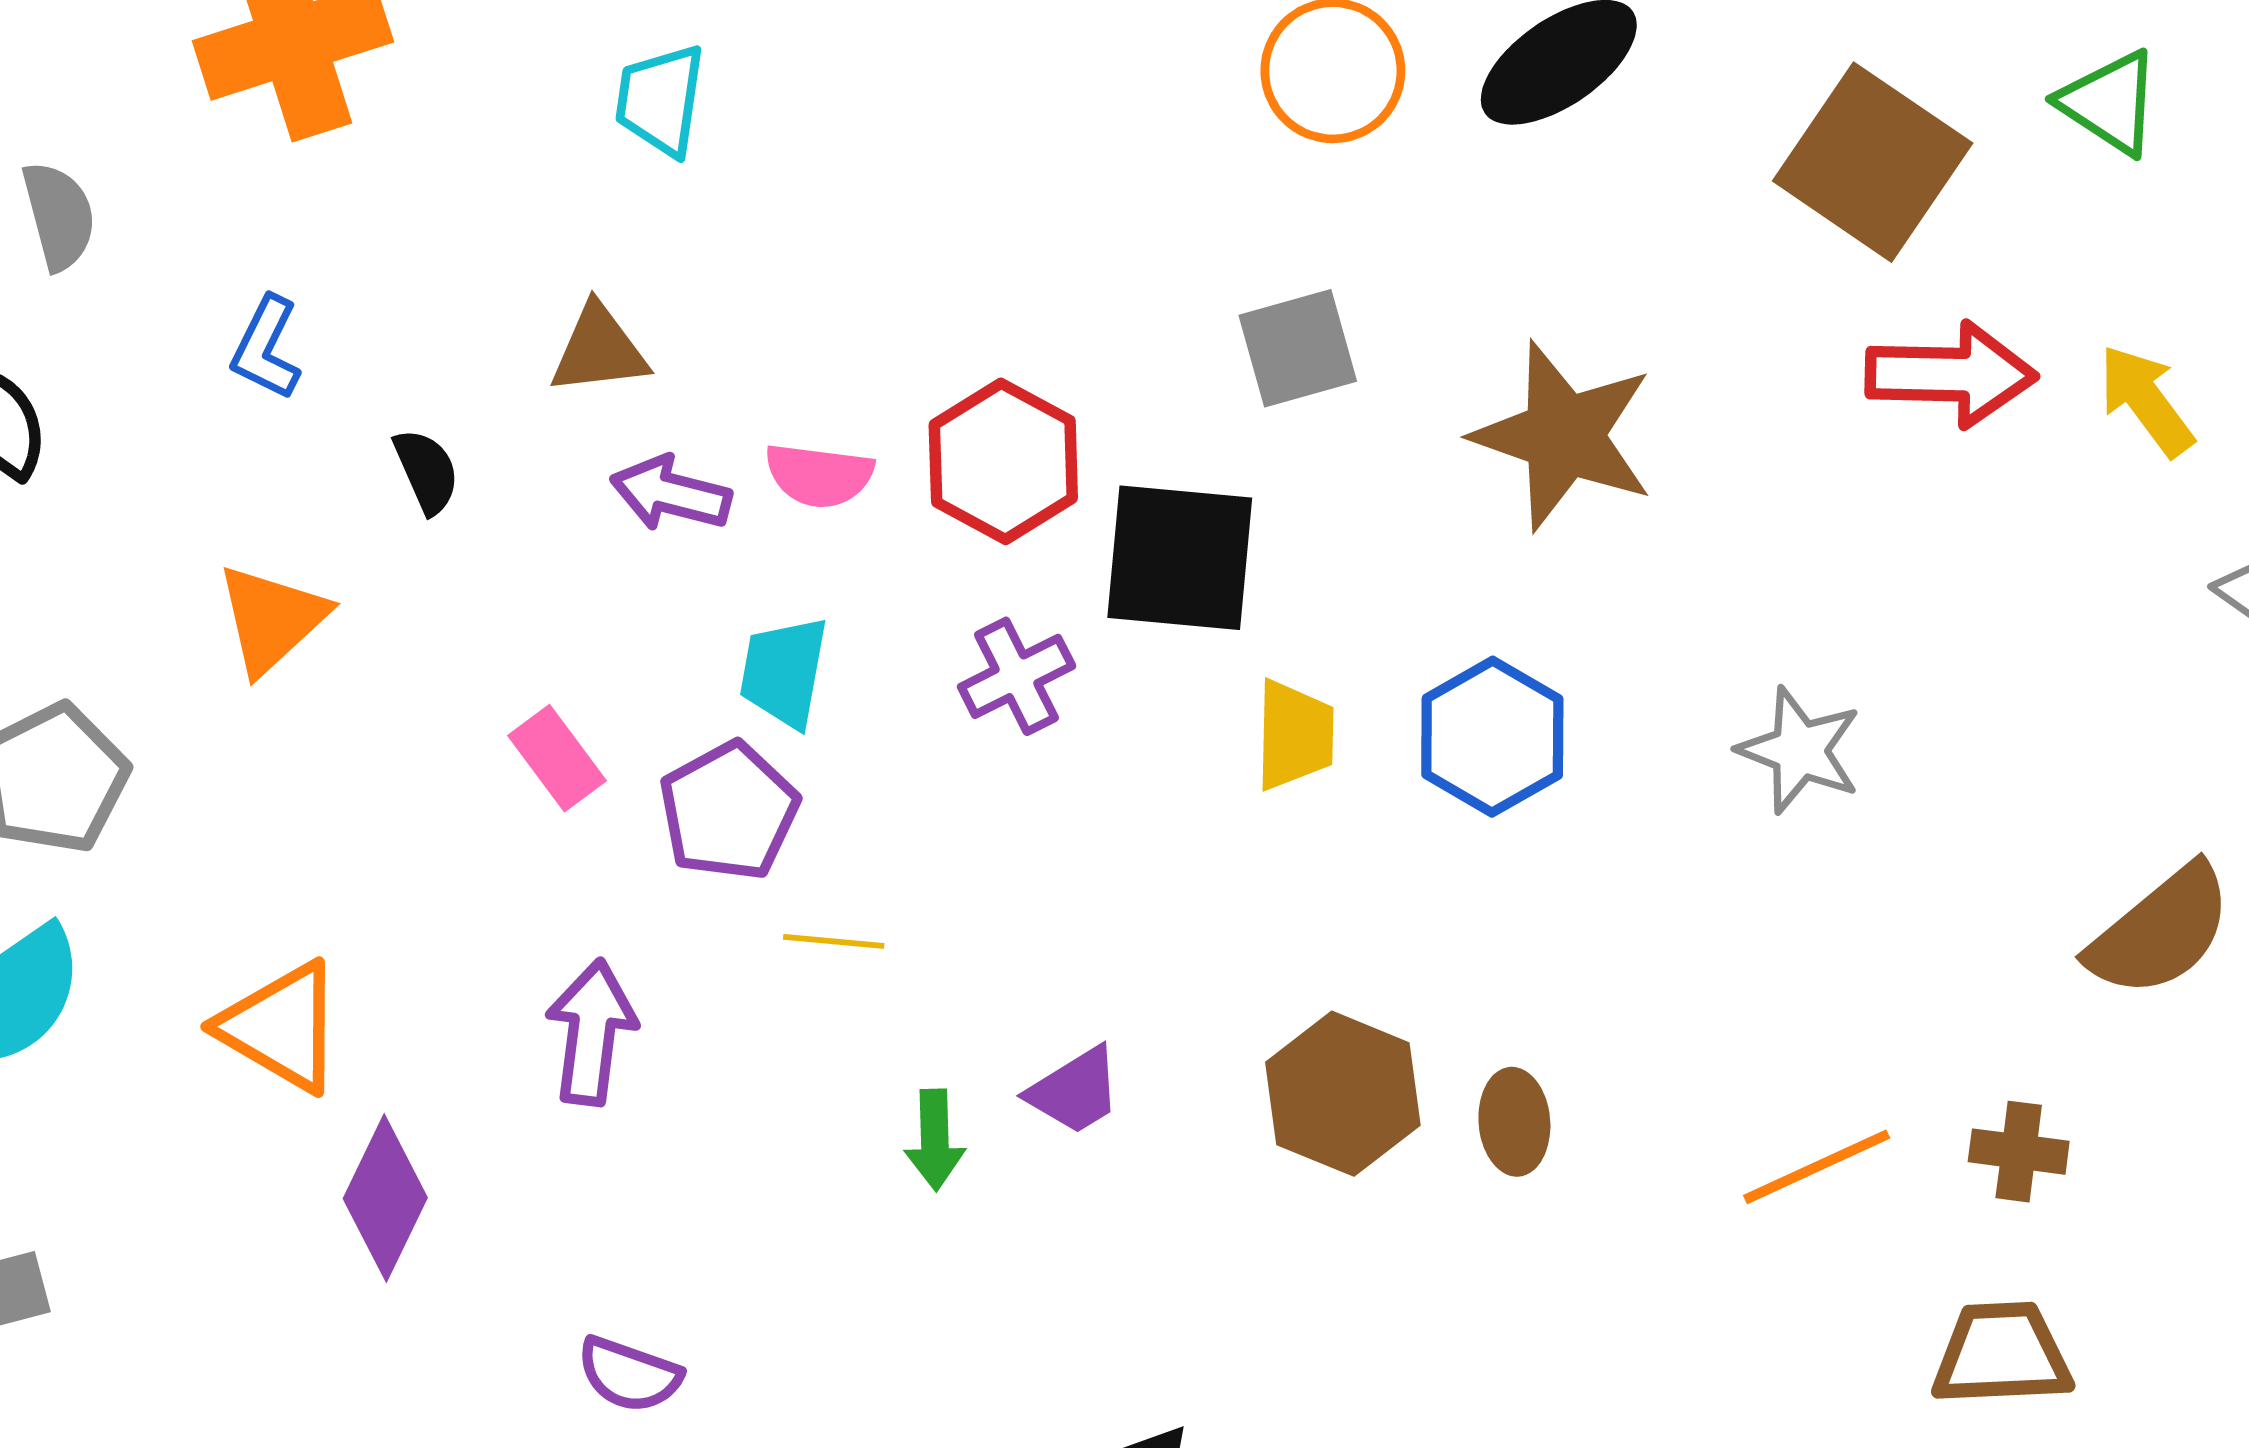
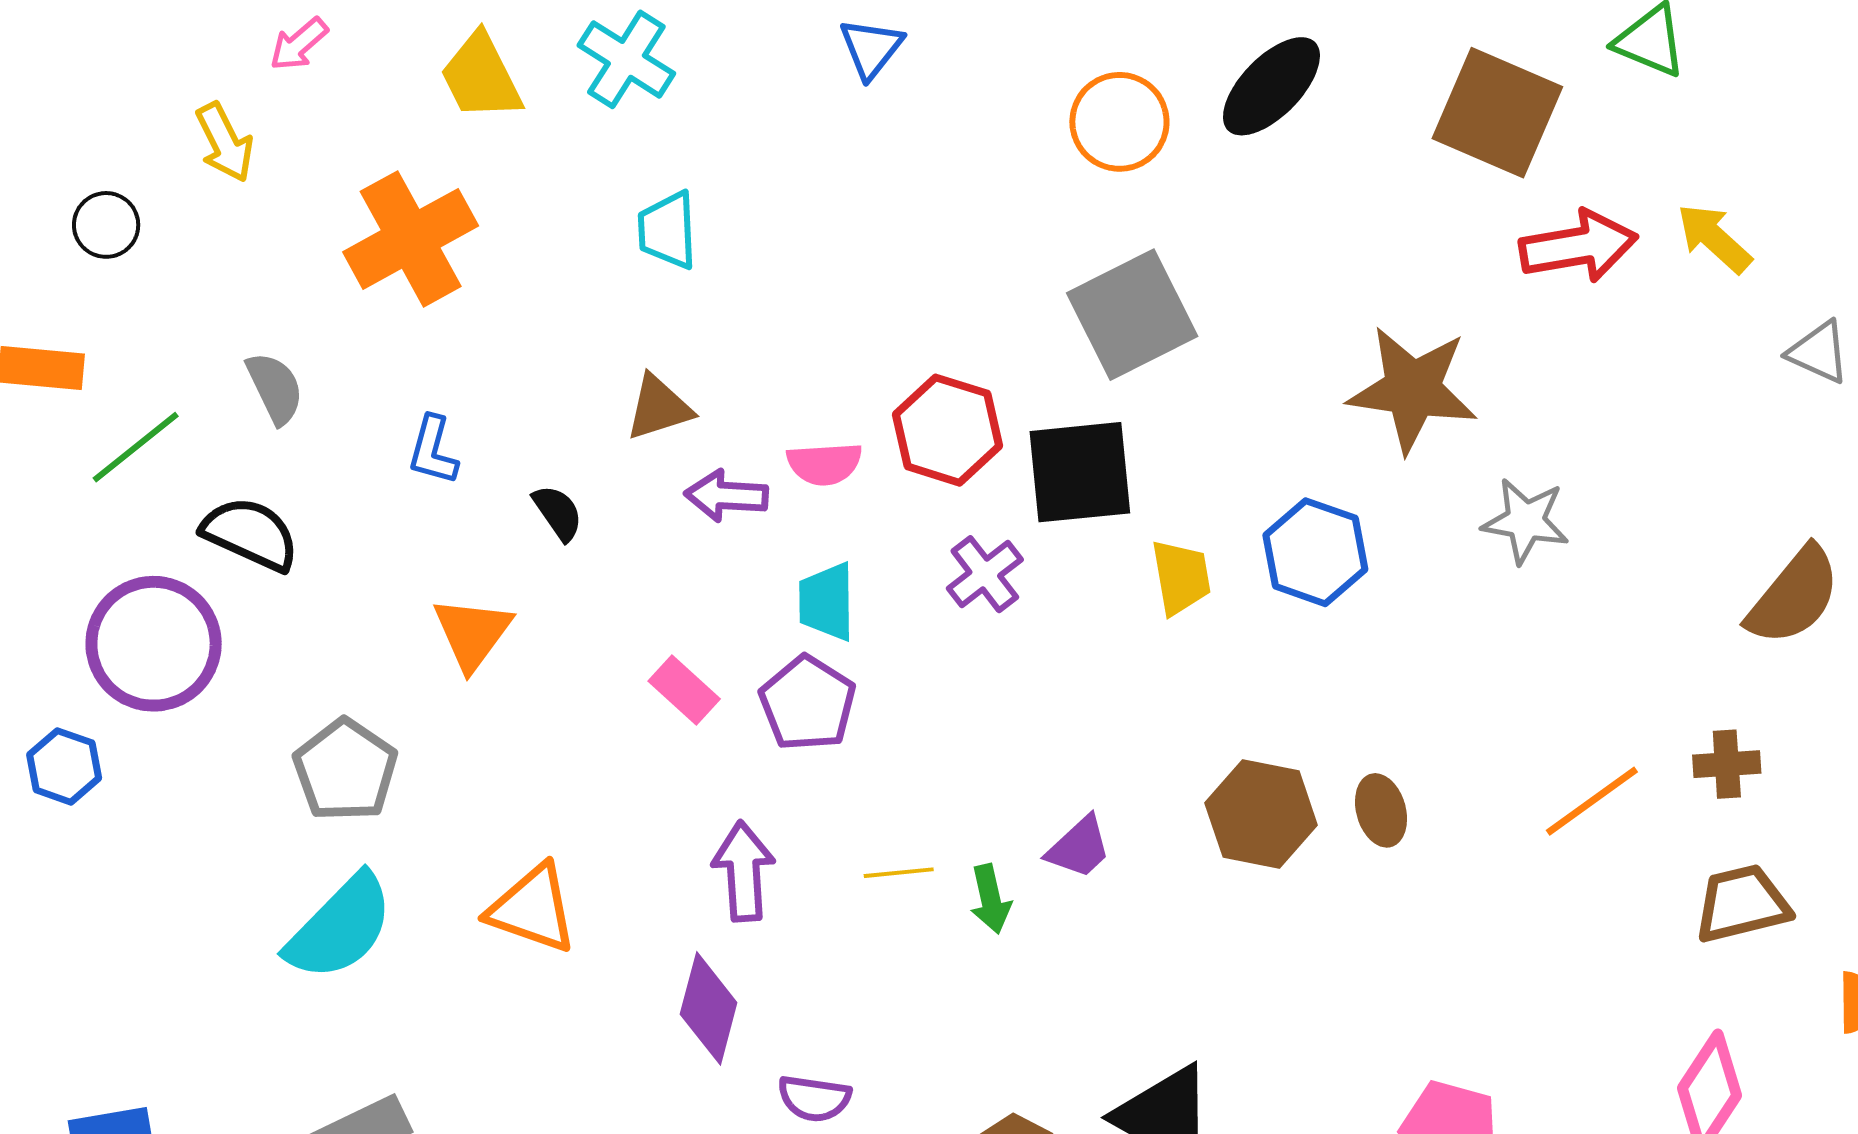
gray square: (1298, 348) -> (1132, 315), size x1.5
brown star: (1564, 436) -> (1413, 389), moved
yellow line: (834, 941) -> (899, 873), moved
purple diamond: (385, 1198) -> (709, 1008), moved

